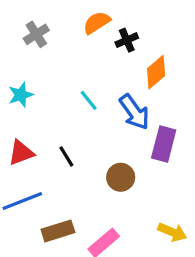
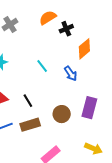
blue arrow: (134, 112) -> (71, 74), size x0.7
purple rectangle: (164, 144) -> (89, 108), moved
brown rectangle: (58, 231) -> (30, 125), moved

